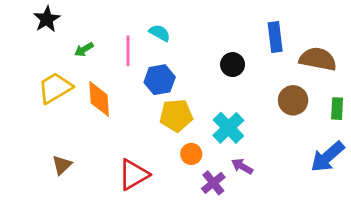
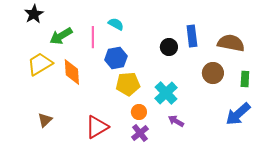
blue rectangle: (275, 37) -> (192, 36), moved
green arrow: (84, 49) -> (61, 36), size x1.6
purple cross: (213, 183) -> (140, 133), moved

